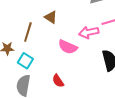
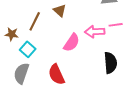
pink semicircle: (68, 47) -> (72, 43), turned -90
red semicircle: (58, 81) -> (56, 74), size x1.5

